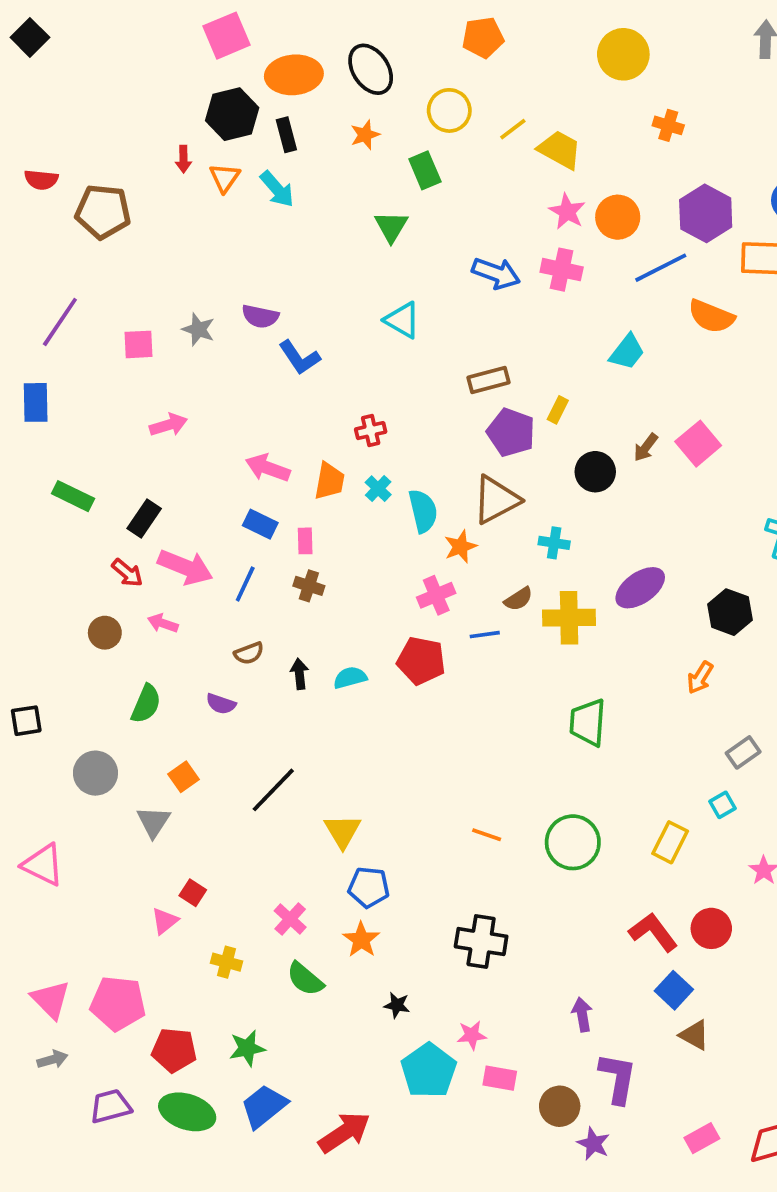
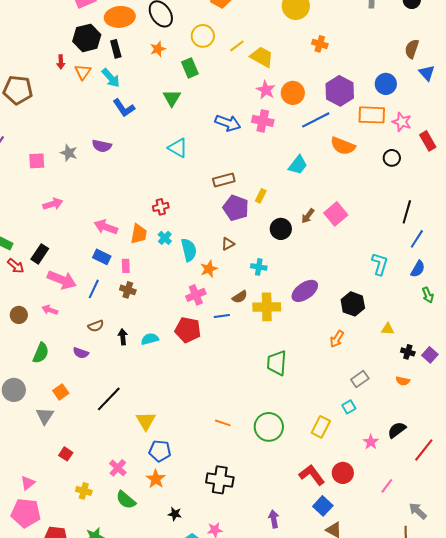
blue L-shape: (299, 358) -> (124, 108), moved
brown triangle: (496, 500) -> (228, 244), size x0.5
red arrow: (127, 573) -> (16, 266), moved
pink triangle: (165, 921) -> (28, 483), moved

